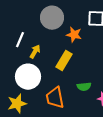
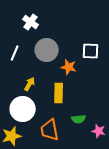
white line: (20, 40) -> (15, 53), moved
yellow rectangle: (64, 61) -> (59, 93), turned -30

